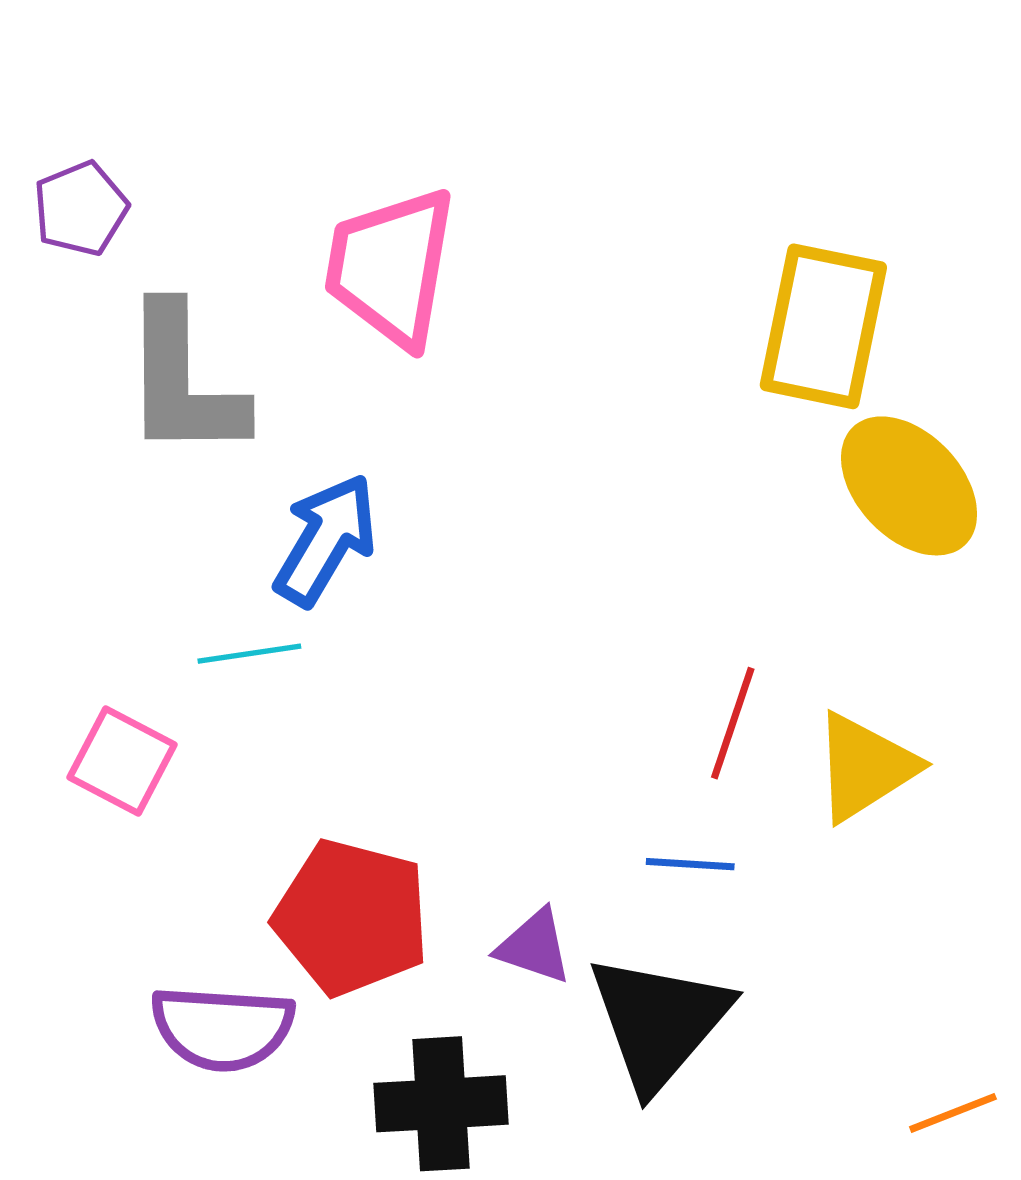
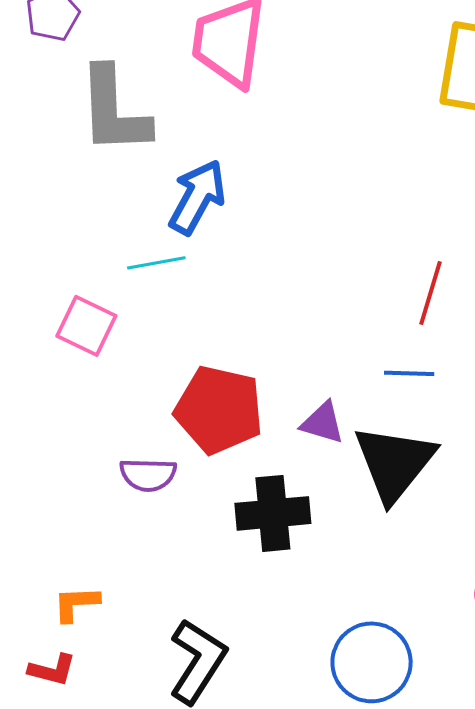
purple semicircle: (222, 1028) -> (148, 475), size x0.7

